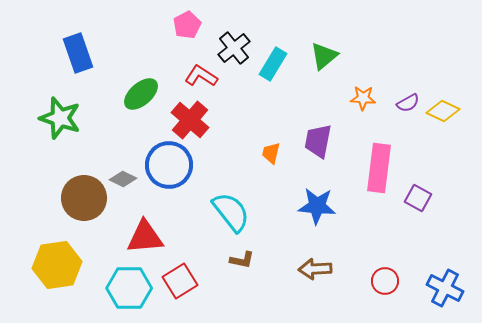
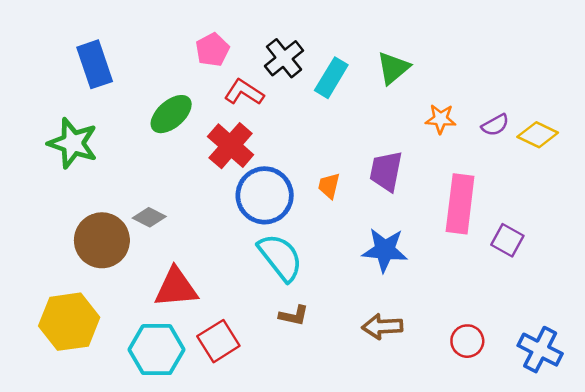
pink pentagon: (187, 25) -> (212, 50), moved
blue circle: (169, 165) -> (265, 195), moved

